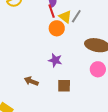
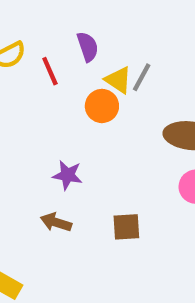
red line: (52, 11) -> (50, 71), moved
purple star: (55, 60) -> (68, 175), moved

